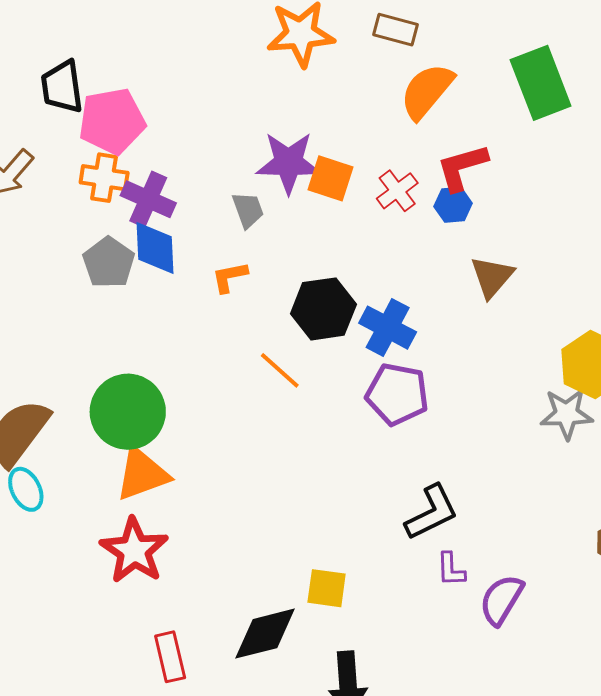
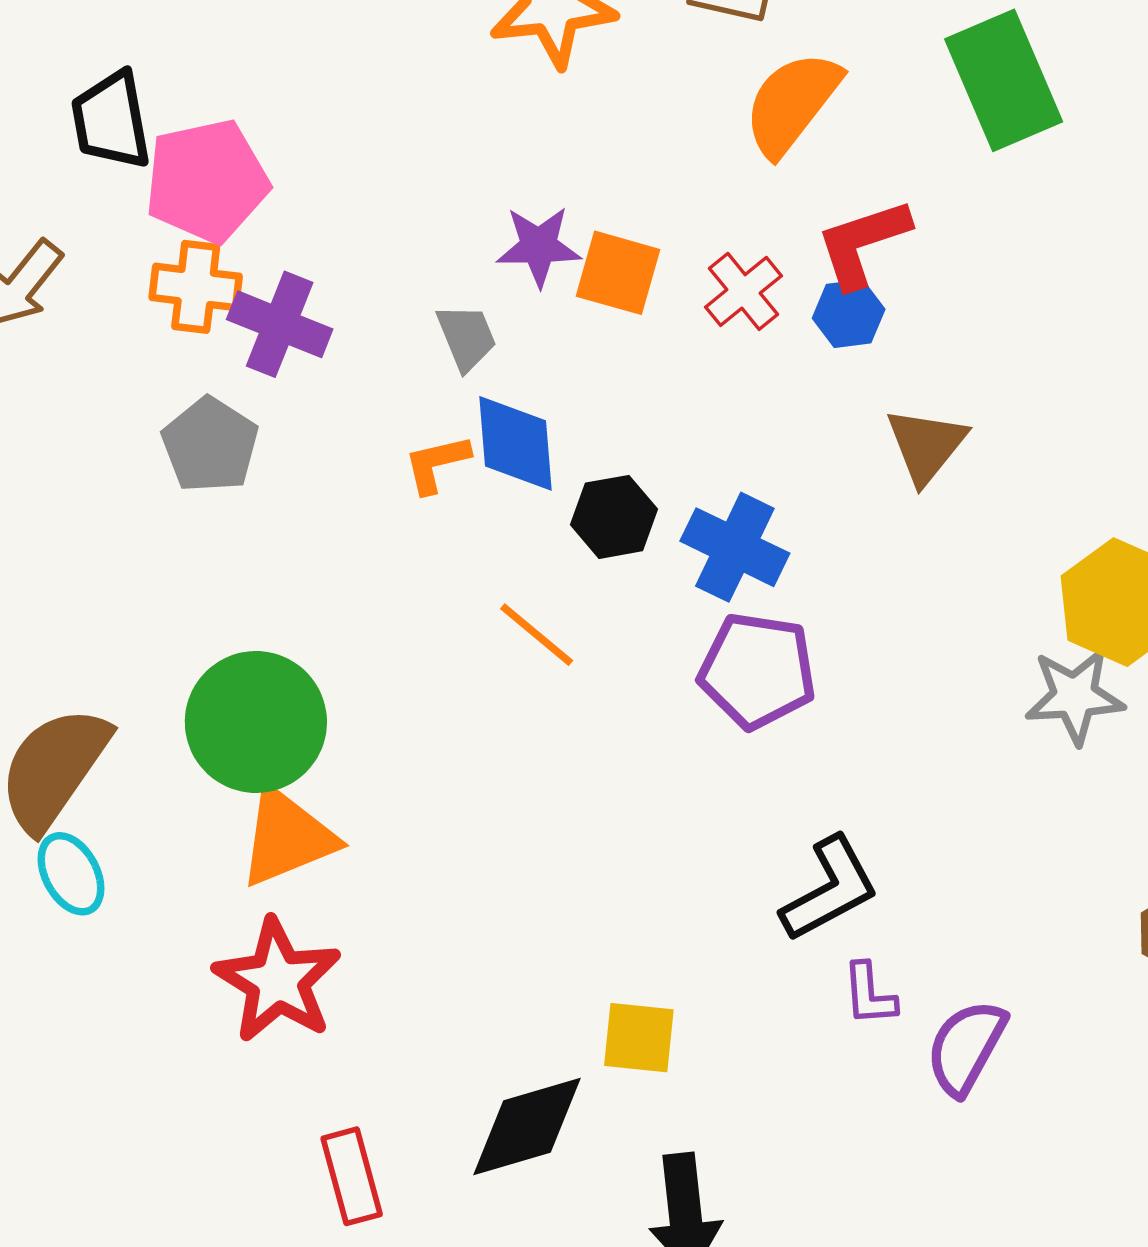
purple star: (289, 163) -> (539, 246), size x0.7
blue diamond: (155, 248) -> (515, 443), moved
black hexagon: (323, 309) -> (614, 517), size x0.7

